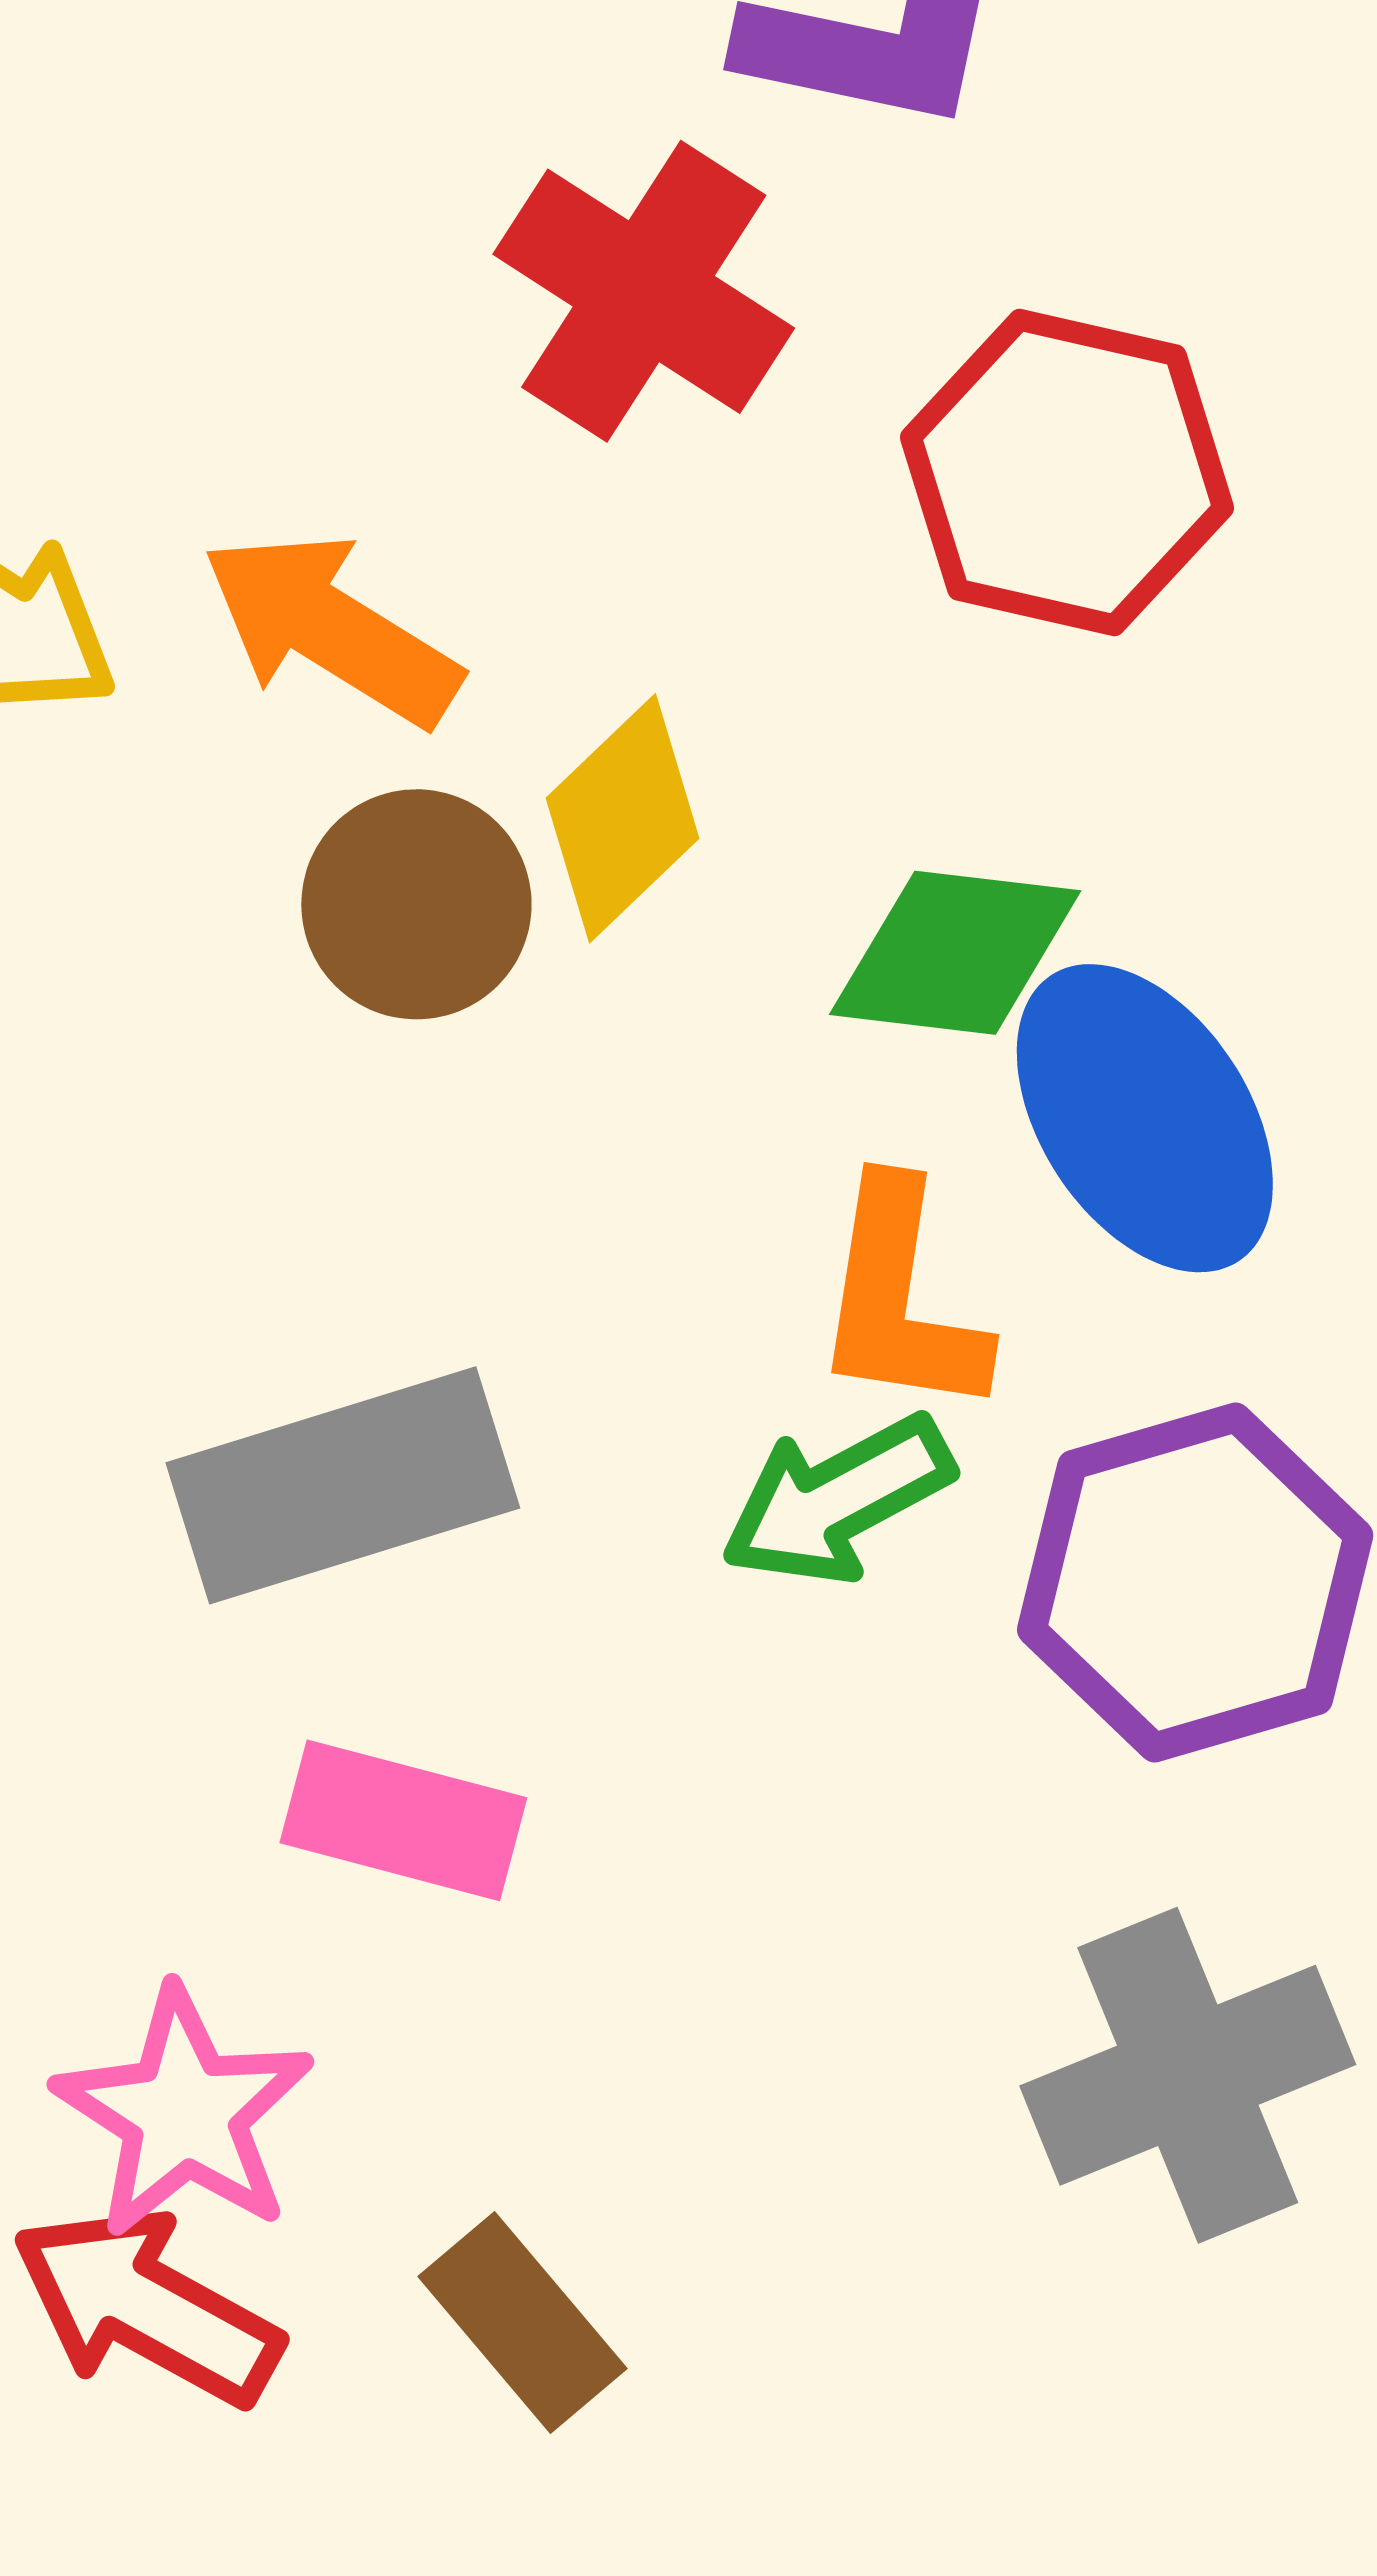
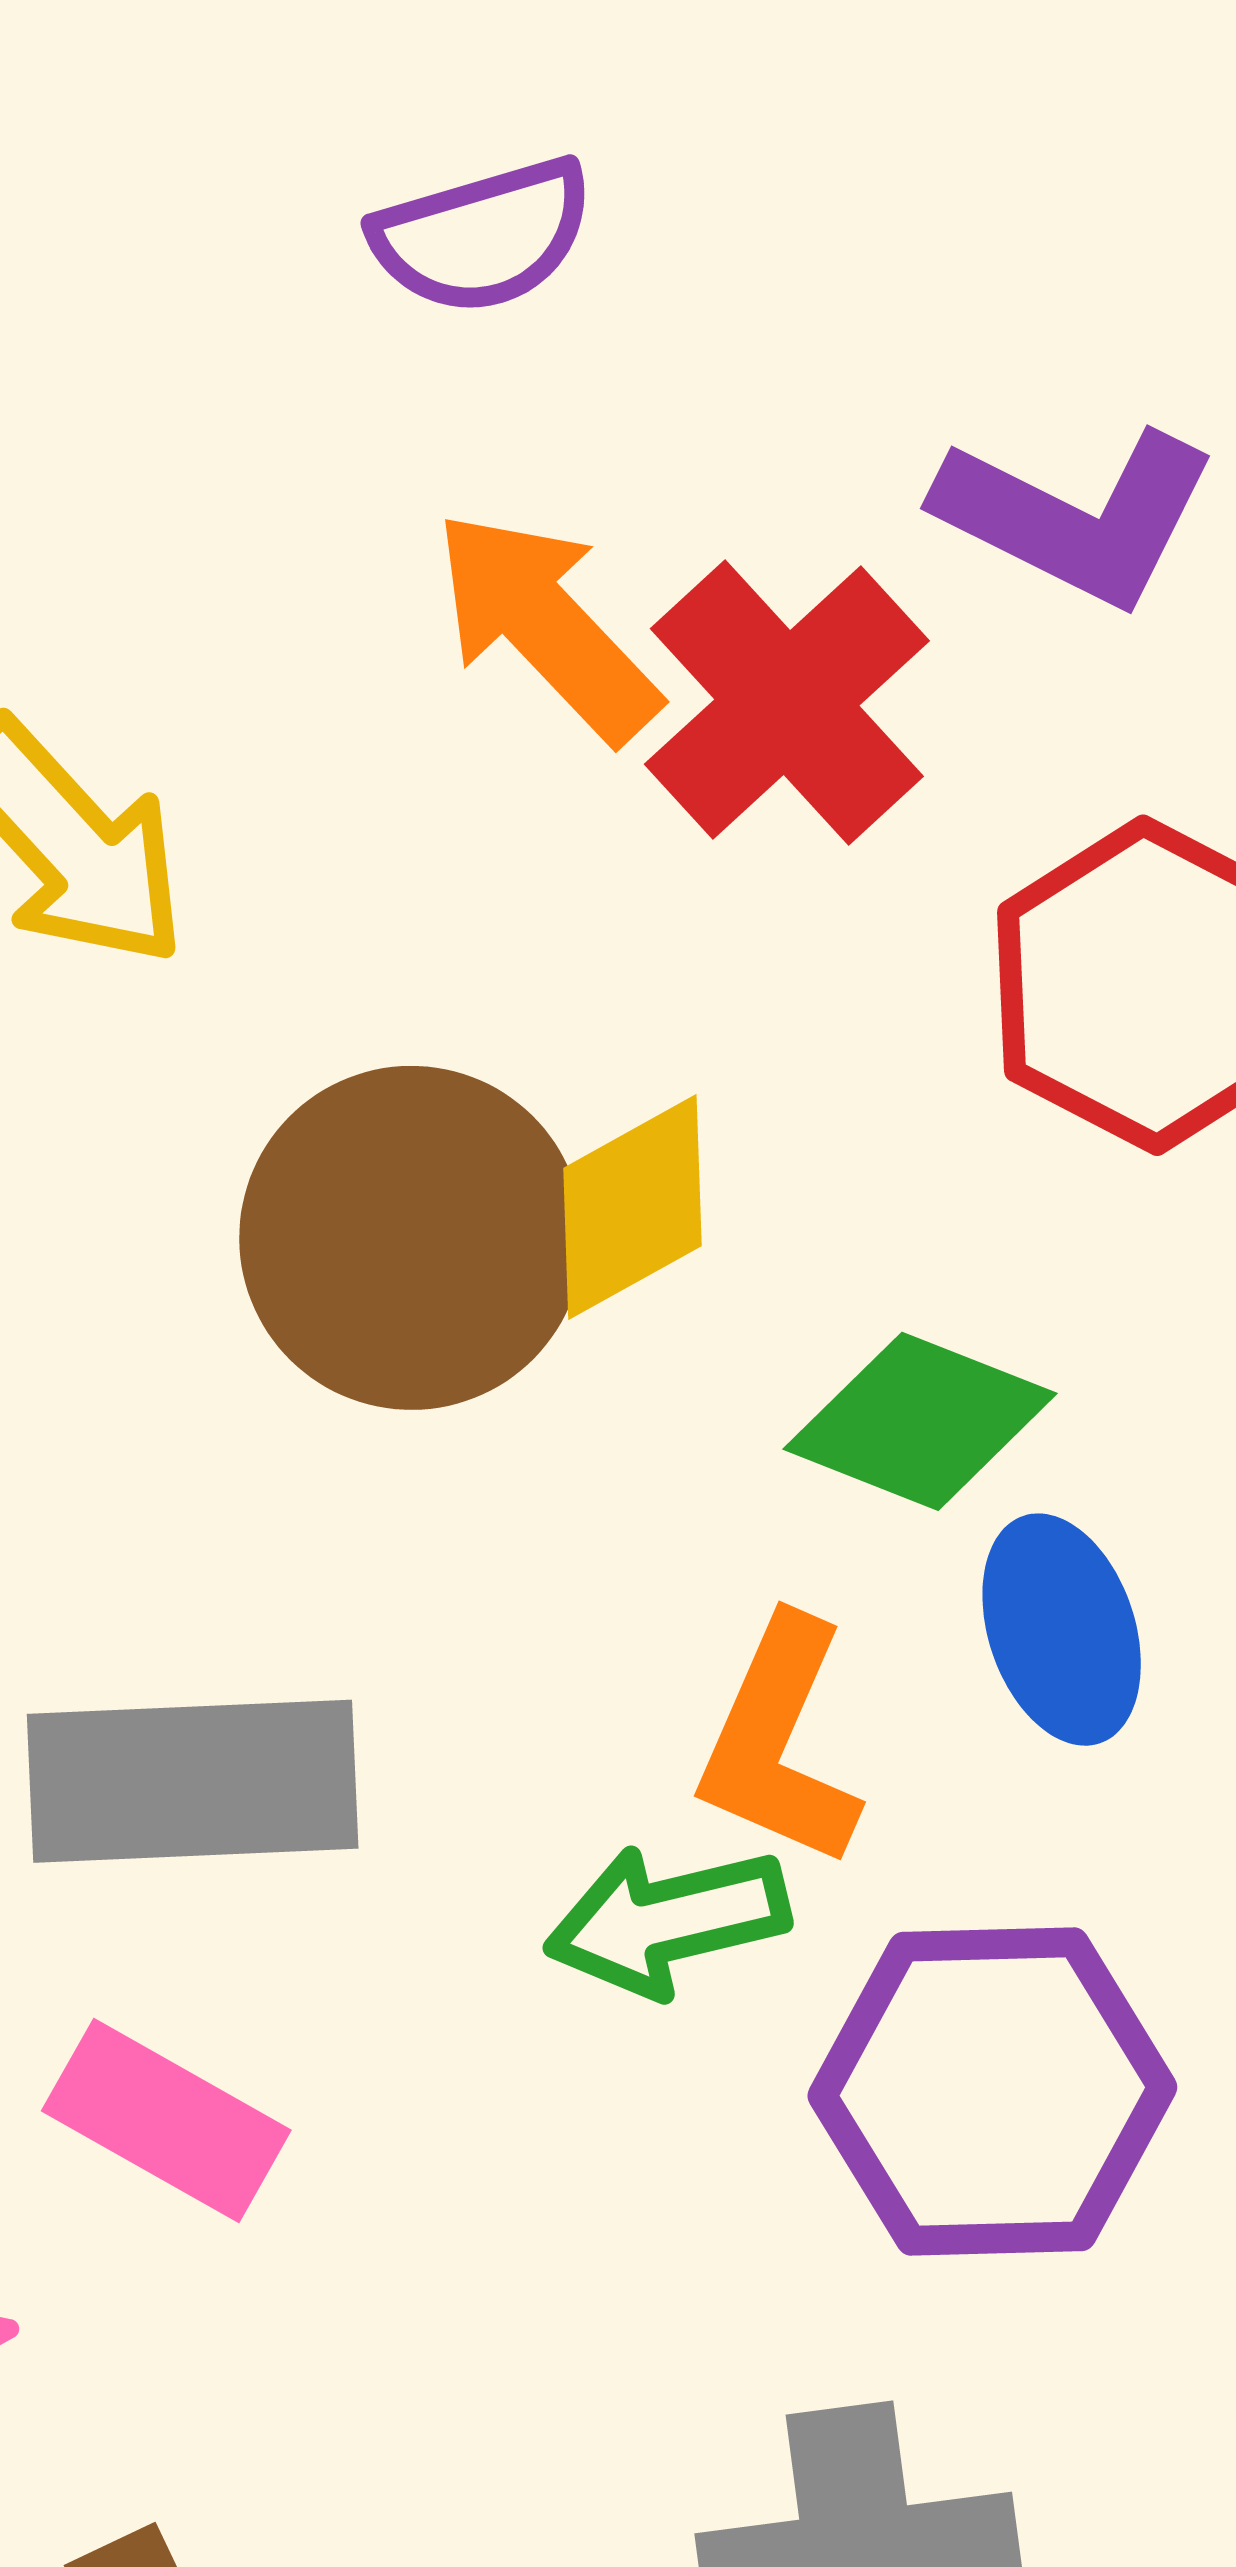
orange arrow: (331, 629) -> (546, 626), moved
brown circle: (416, 904) -> (411, 1238), size x1.5
blue ellipse: (1145, 1118) -> (1062, 1630), size x0.7

